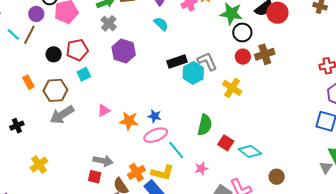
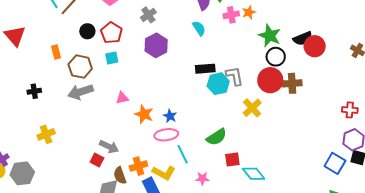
red pentagon: (77, 50) -> (111, 33), turned 30
red circle: (243, 57) -> (270, 80), size x1.6
green semicircle: (205, 125) -> (216, 137), turned 30
red square: (226, 143) -> (232, 160), turned 35

